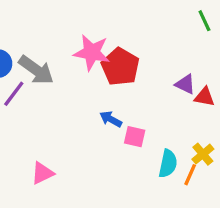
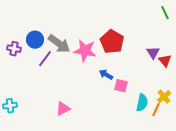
pink star: (92, 52) -> (85, 51), moved
purple triangle: (185, 84) -> (153, 53), turned 32
red triangle: (204, 97) -> (165, 61), turned 40

